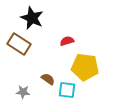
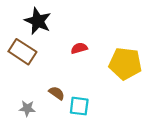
yellow pentagon: (85, 67) -> (125, 64), moved

